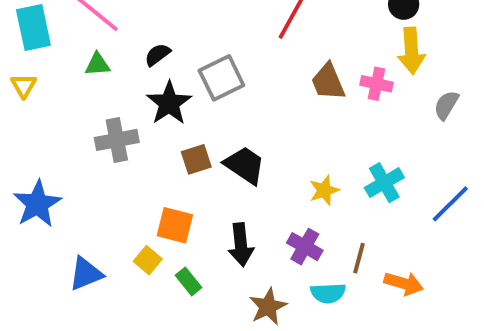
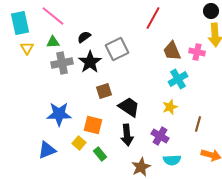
yellow triangle: (24, 86) -> (27, 48), moved
gray cross: (117, 140) -> (62, 63), moved
black trapezoid: (245, 165) -> (129, 107), moved
cyan cross: (384, 183) -> (178, 79), moved
blue star: (37, 204) -> (59, 114), moved, turned 30
brown line: (359, 258) -> (198, 124), moved

